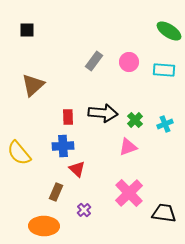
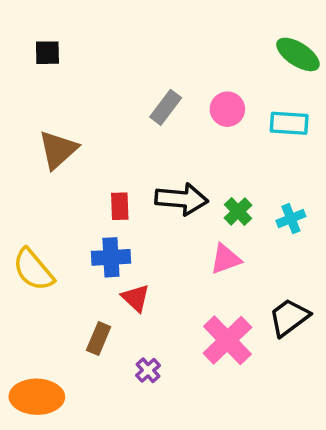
black trapezoid: (164, 213) -> (289, 317), moved, turned -45
orange ellipse: (44, 226) -> (37, 397), moved

